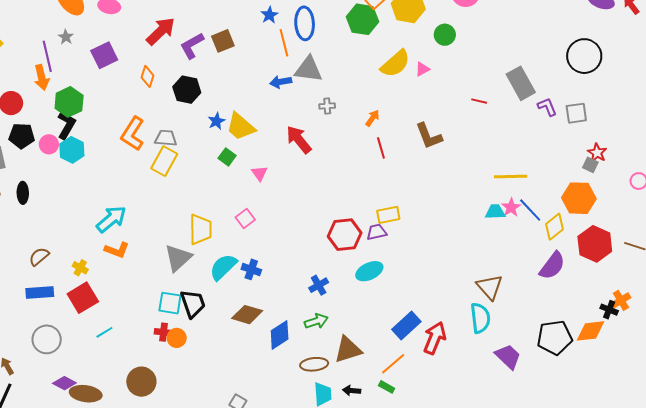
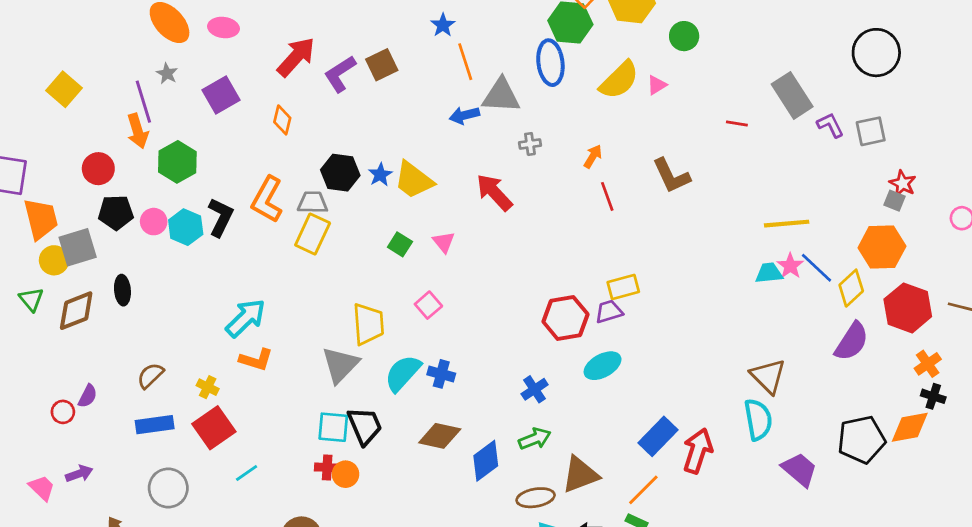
blue ellipse: (305, 23) -> (550, 63), moved
black hexagon: (187, 90) -> (340, 173), moved
black L-shape: (66, 125) -> (221, 217), moved
green square: (227, 157) -> (400, 244), moved
orange cross: (621, 300) -> (928, 364), moved

